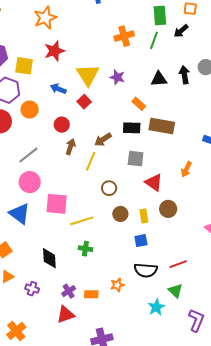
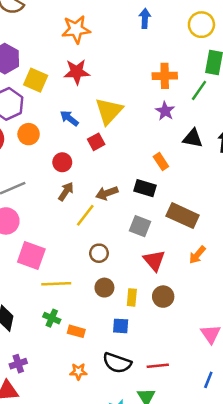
purple star: (117, 77) -> (165, 111), moved
brown rectangle: (162, 126) -> (183, 216), moved
orange rectangle: (91, 294) -> (76, 331), moved

